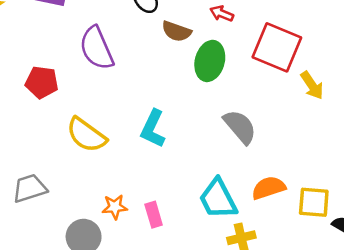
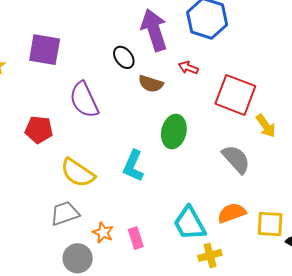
green ellipse: (210, 61) -> (174, 132), moved
gray semicircle: (240, 127) -> (236, 159), moved
gray trapezoid: (30, 188) -> (65, 213), moved
orange star: (115, 207) -> (103, 233), turned 30

